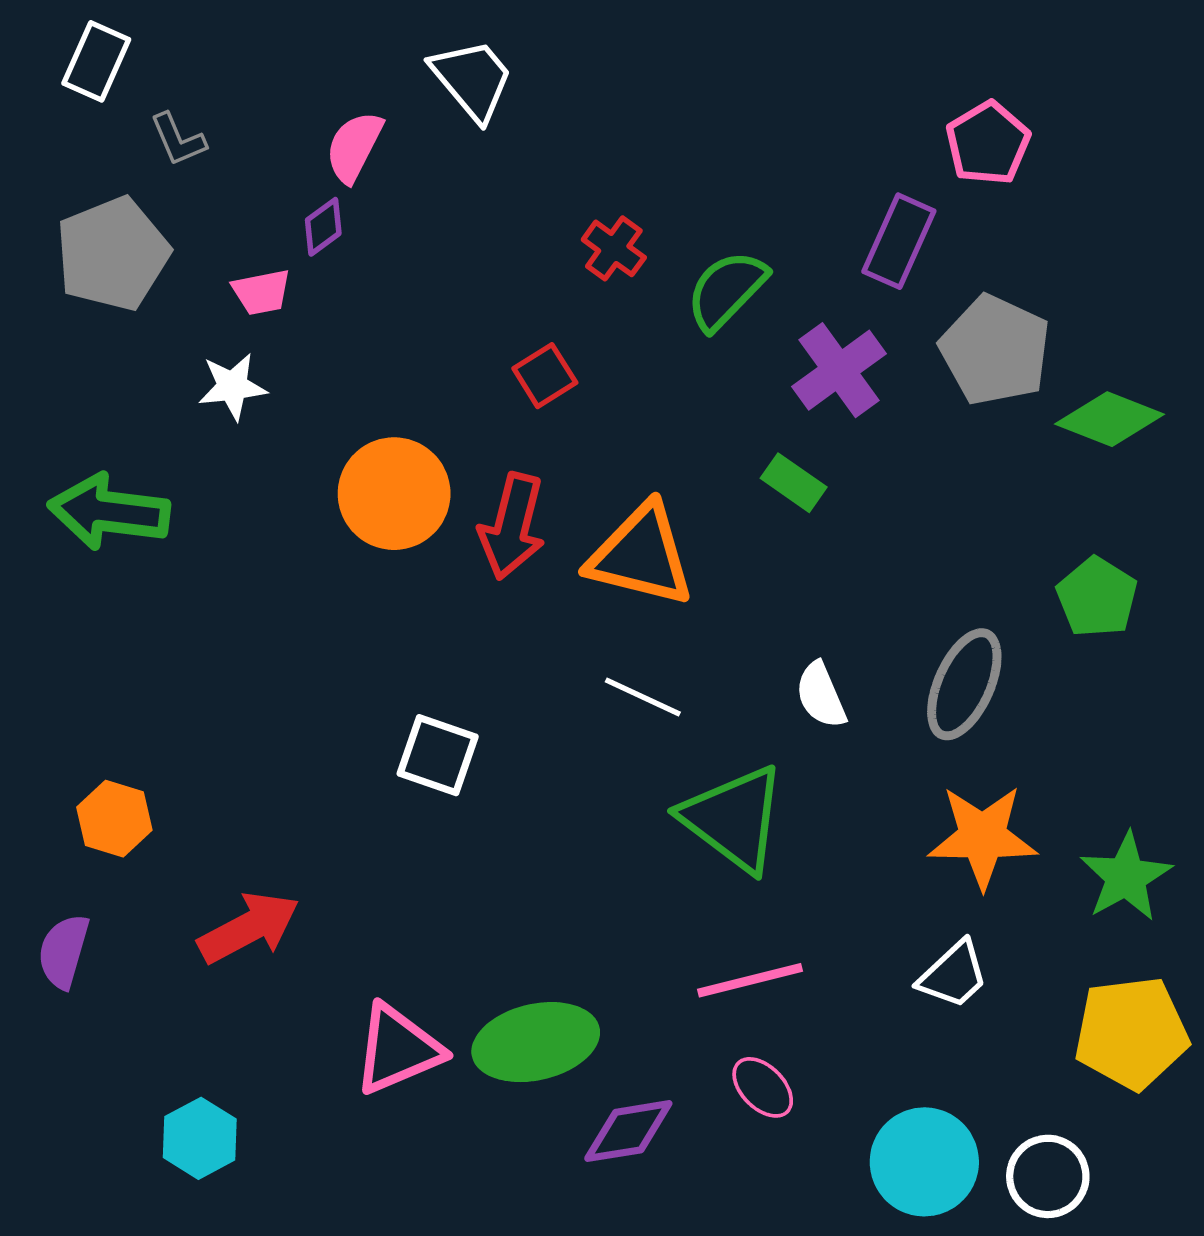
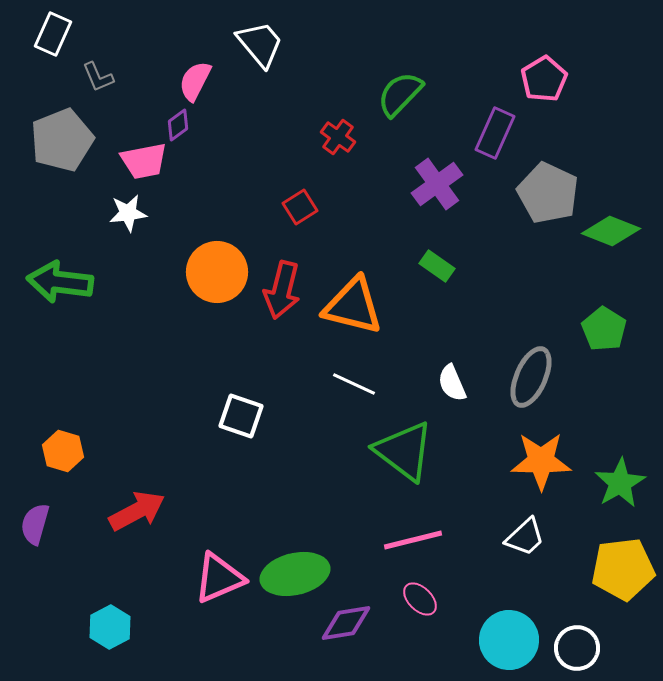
green semicircle: (726, 290) -> (400, 94), moved
pink trapezoid: (262, 292) -> (144, 161), size x1.4
purple cross: (839, 370) -> (437, 184), moved

